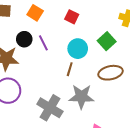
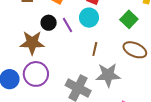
cyan circle: (78, 49) -> (89, 18), moved
brown ellipse: (111, 73) -> (135, 50), turned 40

